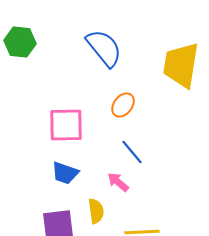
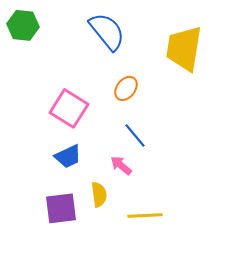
pink square: (66, 125) -> (69, 108), turned 33
blue trapezoid: (65, 173) -> (68, 156), turned -44

